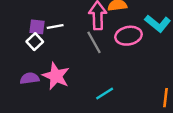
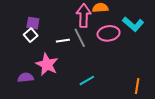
white line: (55, 27) -> (63, 41), moved
purple semicircle: (30, 78) -> (26, 77), moved

